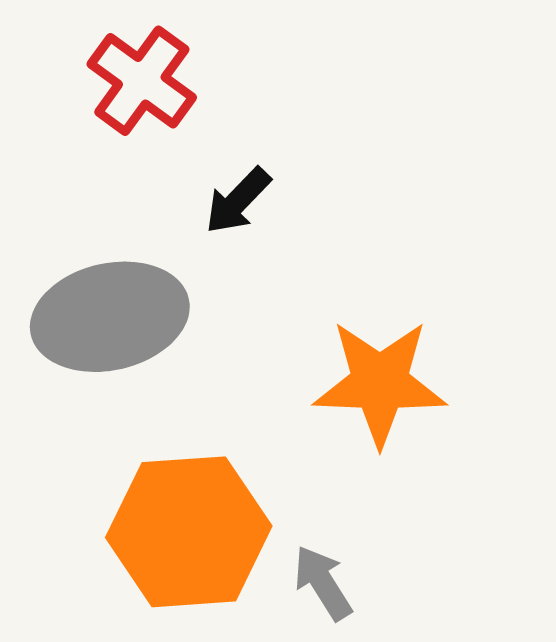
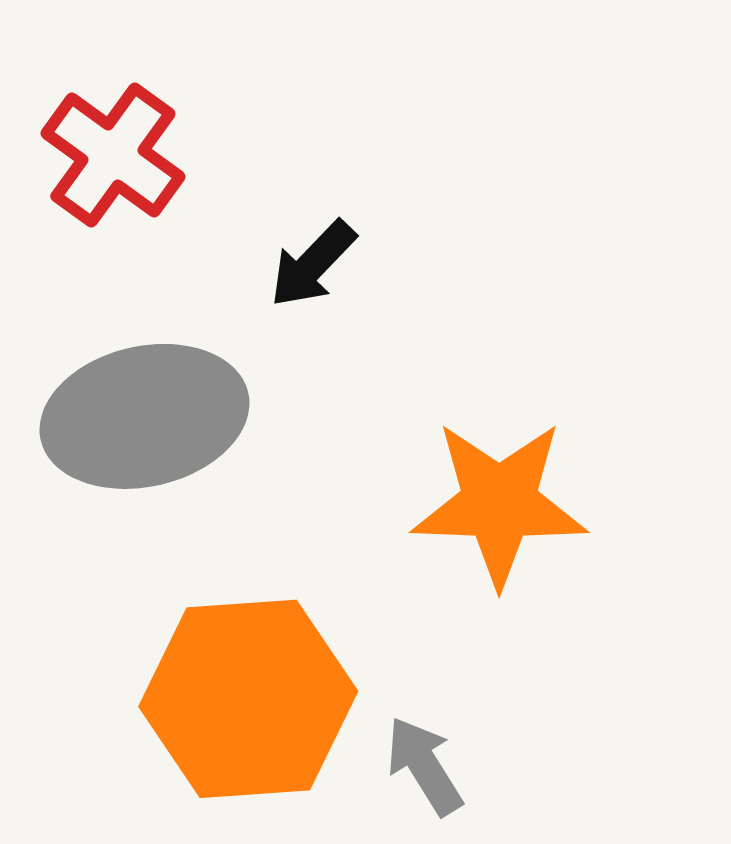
red cross: (142, 81) -> (113, 155), moved

